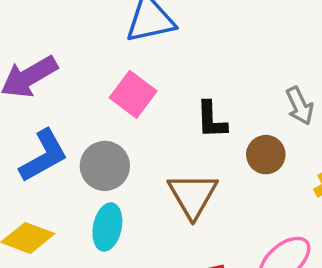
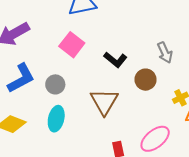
black L-shape: (211, 120) -> (115, 60), turned -50
gray circle: (105, 166) -> (55, 84), size x0.7

